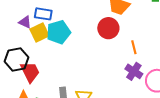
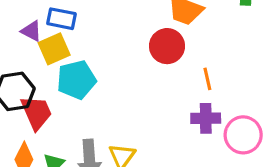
cyan pentagon: (59, 32) -> (76, 80), moved
purple cross: (134, 71) -> (206, 118), turned -36

